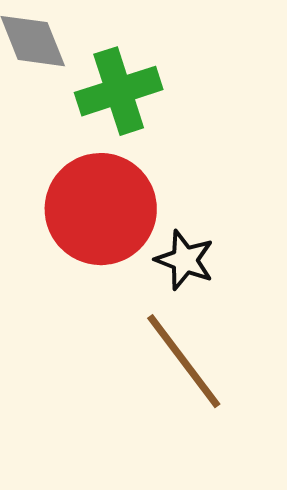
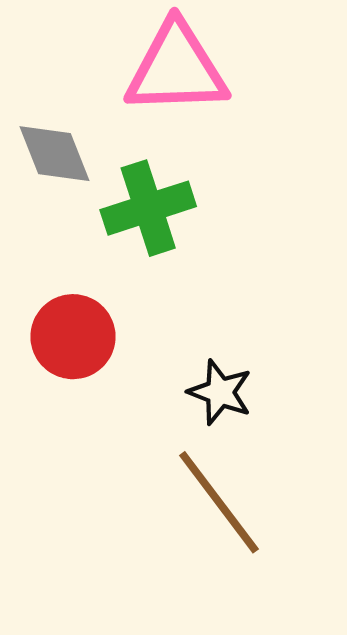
red circle: (101, 209) -> (73, 337), moved, size x0.7

